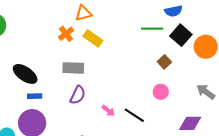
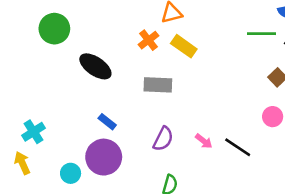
black ellipse: (25, 74) -> (95, 66), moved
purple semicircle: (78, 95) -> (163, 139), moved
blue rectangle: (35, 96) -> (107, 122), turned 40

